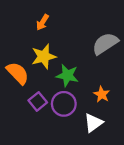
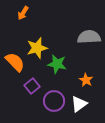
orange arrow: (42, 22) -> (23, 13), moved
gray semicircle: (105, 44) -> (89, 37), turned 30
purple circle: (64, 104) -> (54, 101), moved

